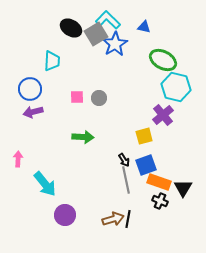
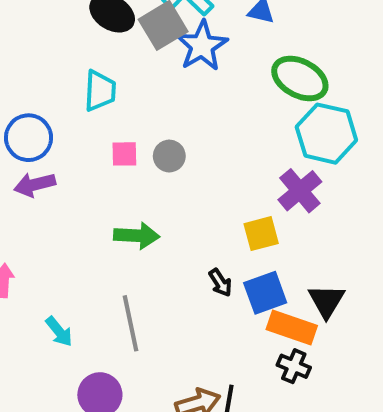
cyan trapezoid: (52, 61) -> (100, 91), moved
gray line: (126, 180) -> (131, 323), moved
cyan arrow: (45, 184) -> (59, 332), size x0.6
black triangle: (183, 188) -> (326, 301), moved

